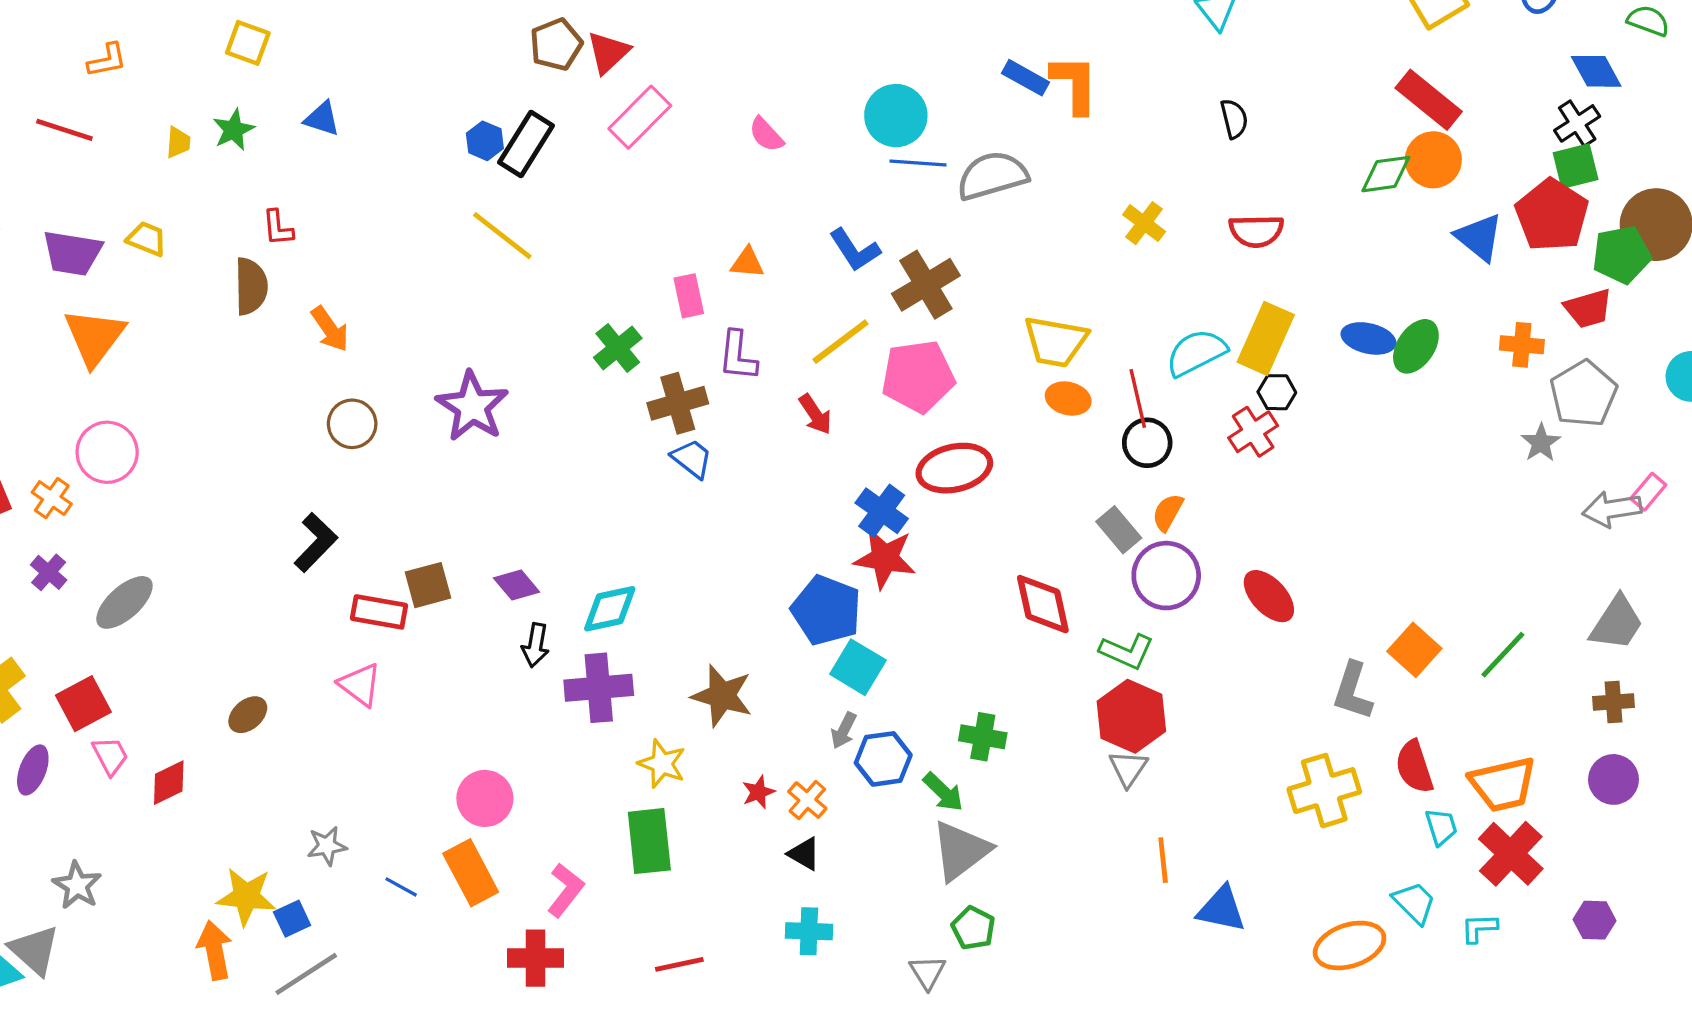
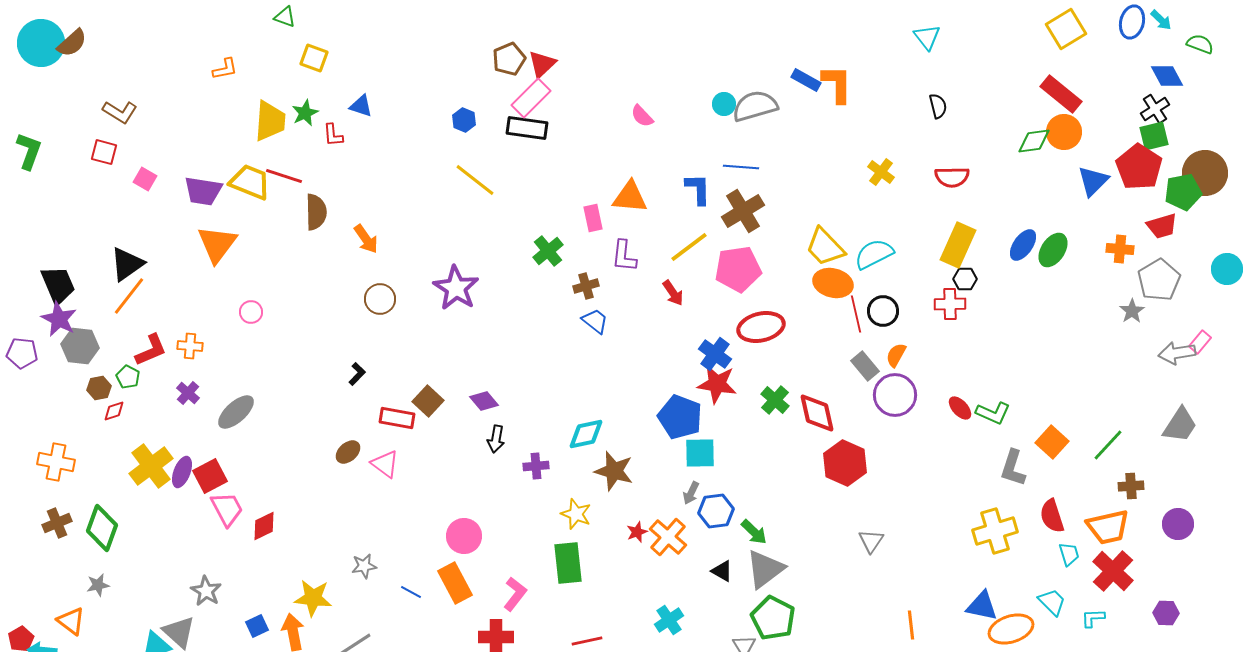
cyan circle: (896, 116) -> (724, 104), size x0.6
pink rectangle: (640, 117) -> (531, 98), moved
red line: (64, 130) -> (284, 176), moved
yellow trapezoid: (178, 142) -> (270, 121), size x2.0
black rectangle: (526, 144) -> (527, 128), moved, turned 66
blue line: (918, 163) -> (741, 167), moved
gray semicircle: (992, 176) -> (755, 106), moved
red L-shape: (278, 228) -> (333, 135), moved
blue triangle: (1479, 237) -> (1093, 181), turned 36
yellow trapezoid: (147, 239) -> (250, 182), size x1.6
blue L-shape: (855, 250) -> (698, 189), turned -148
orange triangle: (747, 263) -> (630, 197), size x1.6
blue ellipse: (1369, 338) -> (1023, 245), turned -68
yellow trapezoid: (1056, 342) -> (825, 247), turned 36
cyan semicircle: (1196, 353) -> (874, 254), moved
orange ellipse: (1068, 399) -> (833, 283), size x1.4
red line: (1138, 399) -> (856, 314), moved
brown cross: (678, 403) -> (586, 286), size x0.7
red cross: (1253, 432) -> (950, 304), turned 32
pink circle: (107, 452) -> (251, 312), moved, size x0.6
orange cross: (52, 498) -> (190, 346), turned -30
black L-shape: (316, 542) -> (357, 374), size x0.6
brown square: (428, 585) -> (428, 401), turned -32
red ellipse: (1269, 596) -> (960, 408), size x0.7
cyan diamond: (610, 609) -> (586, 434), moved
green L-shape: (1127, 651) -> (993, 413), moved
cyan square: (858, 667) -> (700, 453), turned -32
purple cross: (599, 688) -> (536, 466), size x0.6
brown cross: (1614, 702) -> (1131, 486), moved
brown ellipse: (248, 715) -> (348, 452), moved
red hexagon: (1131, 716) -> (845, 463), moved
green cross: (983, 737) -> (775, 400), moved, turned 32
pink trapezoid: (110, 756) -> (227, 509), size x1.4
gray triangle: (1128, 768) -> (871, 541), moved
purple ellipse: (33, 770) -> (182, 472), moved
orange cross: (807, 800) -> (668, 537), size x1.5
black triangle: (804, 854) -> (722, 571), moved
orange line: (1163, 860) -> (911, 625), moved
blue triangle: (1221, 909) -> (982, 606), moved
blue square: (292, 919) -> (257, 626), moved
green pentagon: (973, 928) -> (773, 618), size x1.6
cyan cross: (809, 931) -> (669, 620), turned -36

